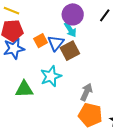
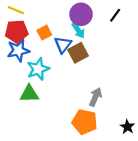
orange square: (41, 41) -> (44, 33), moved
cyan star: (51, 76) -> (38, 69), moved
orange pentagon: (90, 115) -> (85, 122), moved

